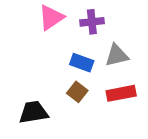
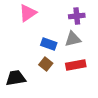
purple cross: (92, 22) -> (77, 16), moved

